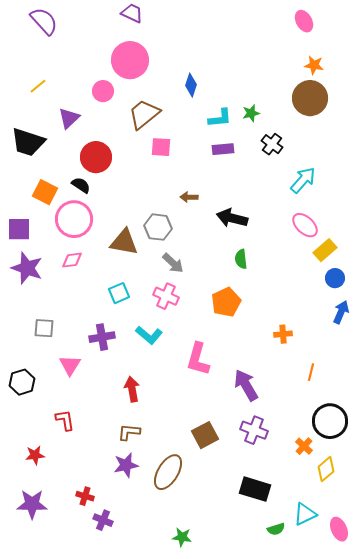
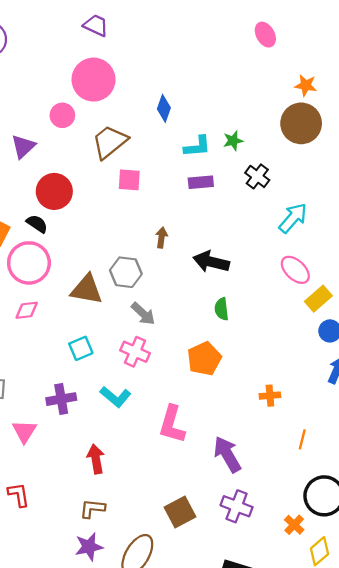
pink ellipse: (304, 21) -> (265, 35), moved
brown arrow: (189, 197) -> (162, 238), turned 96

